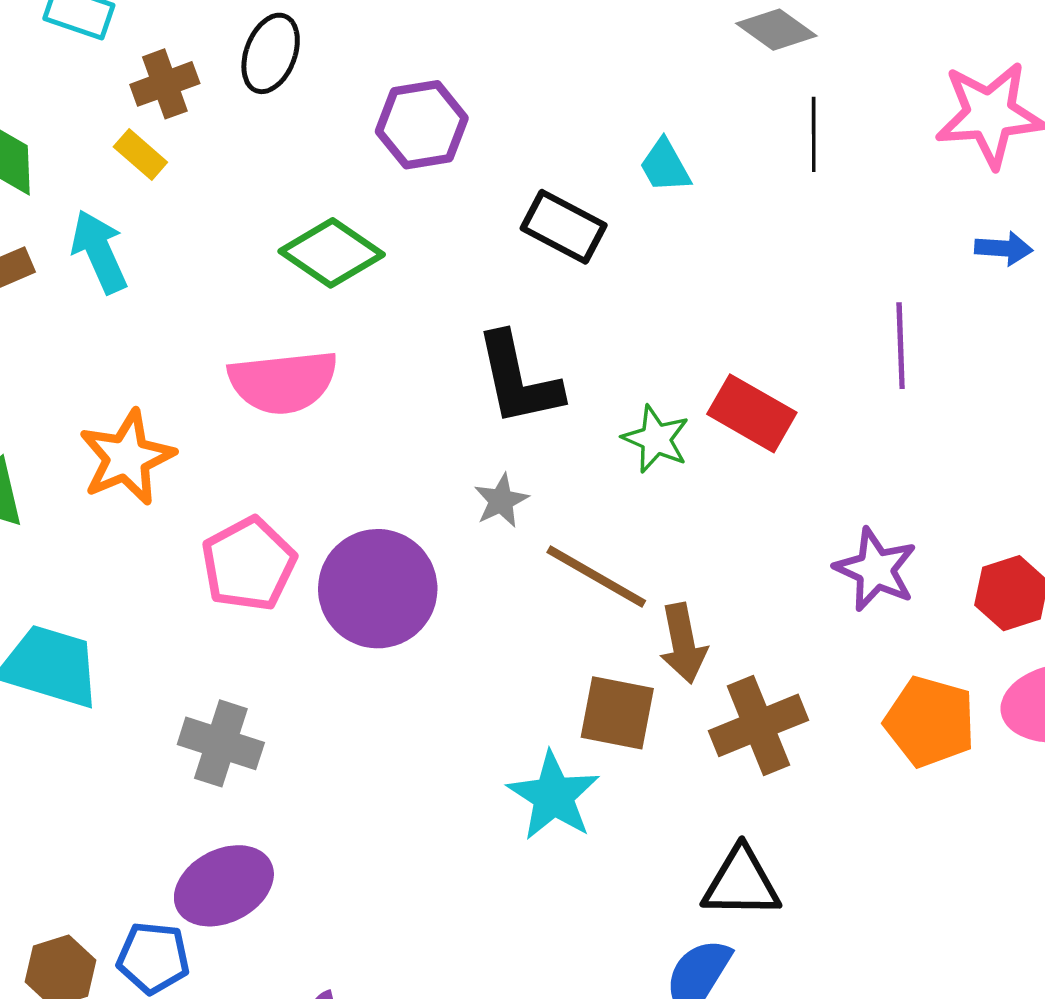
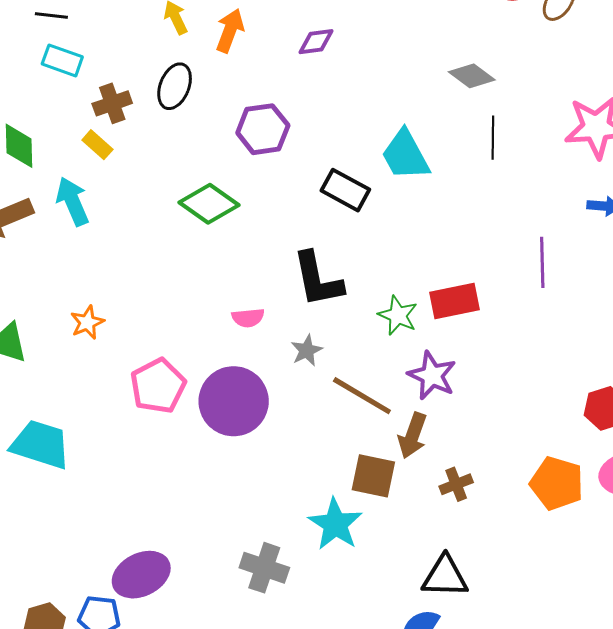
cyan trapezoid: (665, 166) -> (405, 155), size x1.6
pink semicircle: (283, 382) -> (248, 318), moved, size x0.5
red rectangle: (752, 413) -> (455, 301), turned -42
orange star: (127, 458) -> (87, 322), size x0.6
purple star: (876, 569) -> (432, 375), moved
brown arrow: (683, 643) -> (413, 435), turned 30
brown cross: (758, 725) -> (456, 484), size x0.6
gray cross: (221, 743) -> (264, 568), moved

